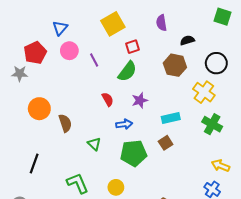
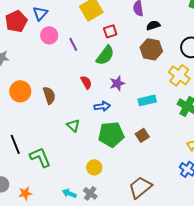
black semicircle: (187, 40) -> (153, 25), moved
red pentagon: (35, 53) -> (16, 21), moved
brown semicircle: (65, 123) -> (49, 95), moved
brown square: (166, 143) -> (142, 135), moved
black line: (34, 164) -> (15, 144), turned -42
green L-shape: (78, 183) -> (40, 157), moved

